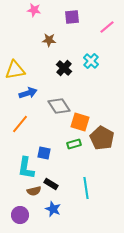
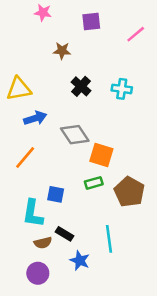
cyan cross: (91, 61) -> (122, 89), moved, turned -35
brown pentagon: (102, 138) -> (129, 192), moved
blue star: (53, 209) -> (80, 261), moved
purple circle: (20, 215) -> (38, 273), moved

